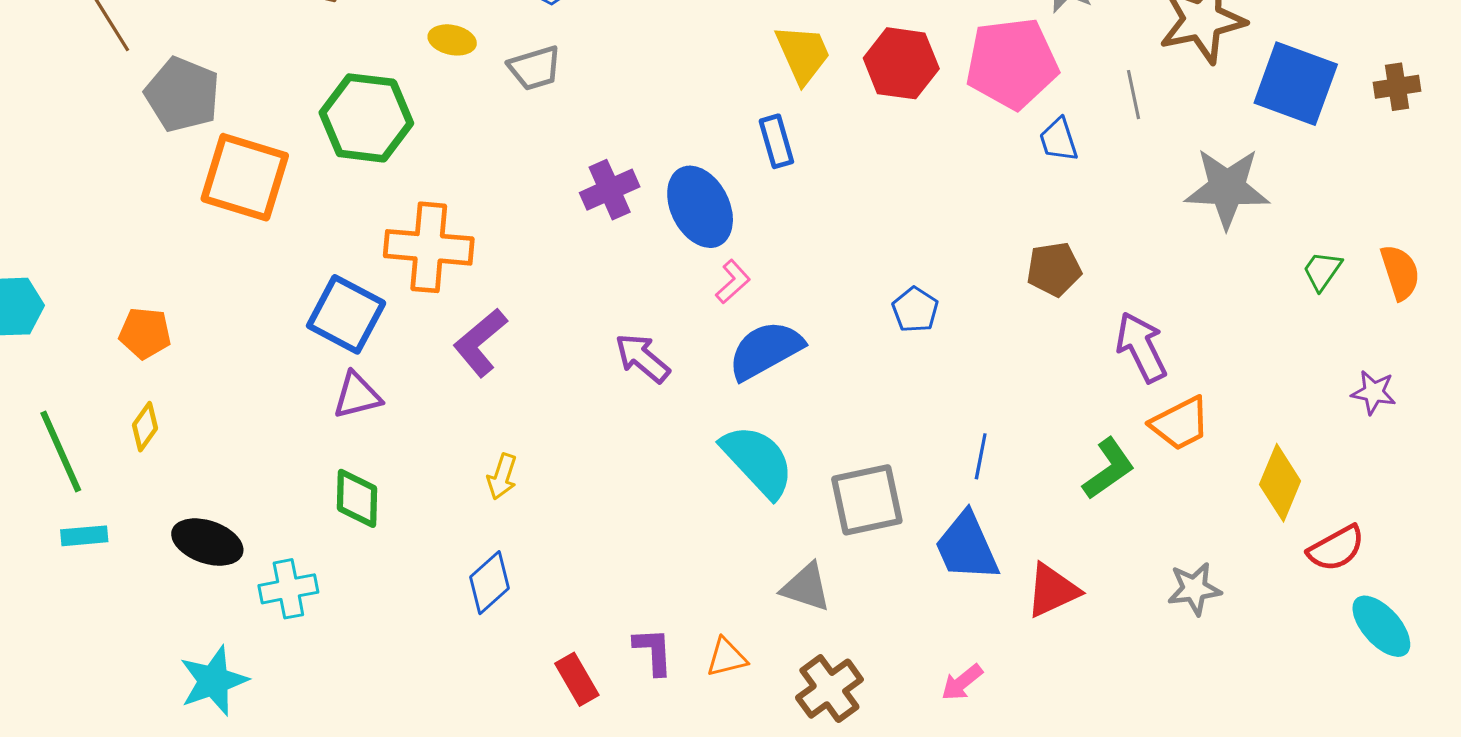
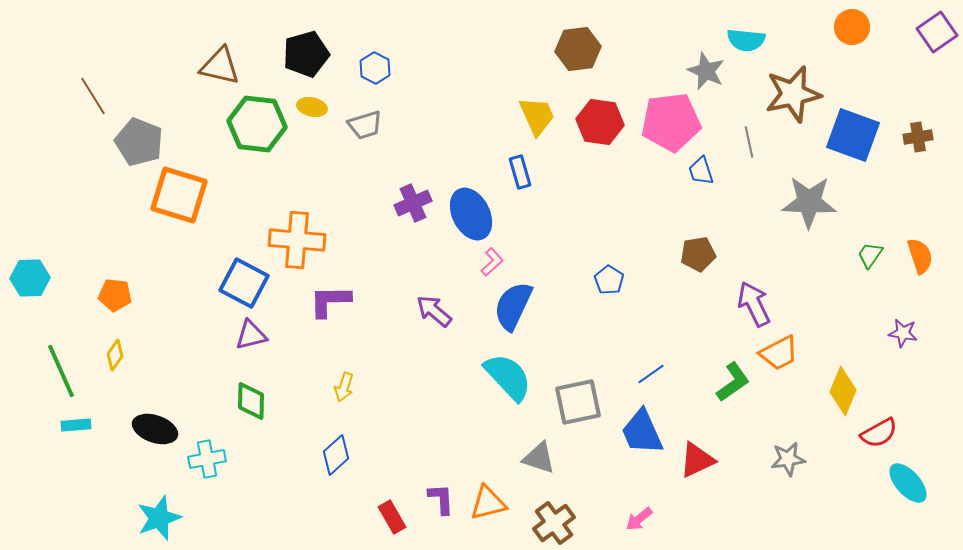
green hexagon: (366, 118) -> (257, 124), moved
purple L-shape: (480, 342) -> (330, 301), turned 39
blue semicircle: (766, 350) -> (513, 306), turned -36
blue line: (981, 456) -> (651, 374), turned 44
orange triangle: (727, 657) -> (488, 503), size x1.4

